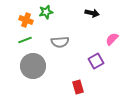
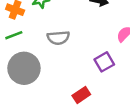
red rectangle: (78, 87) -> (81, 95), turned 72

